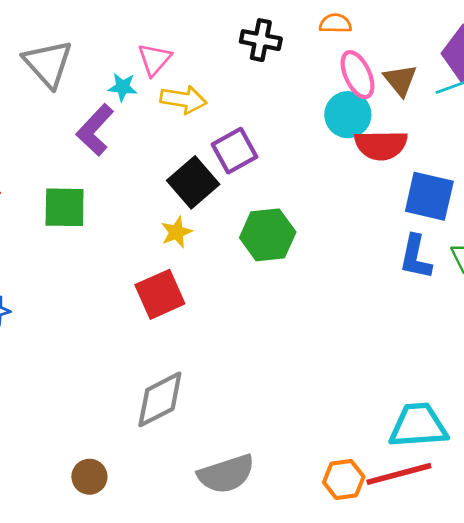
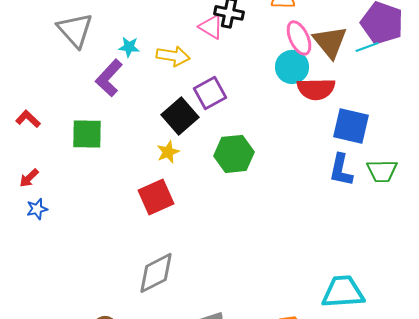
pink triangle: (154, 59) -> (211, 27), moved, turned -40
brown triangle: (400, 80) -> (330, 42), size x1.4

